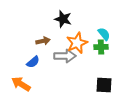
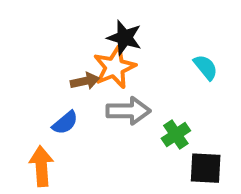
orange star: (77, 43) -> (115, 67), moved
green cross: (101, 47) -> (176, 135), moved, turned -32
orange arrow: (21, 84) -> (41, 166), turned 54

